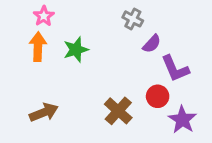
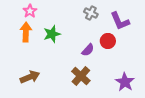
purple semicircle: (152, 44) -> (88, 50), moved
purple L-shape: (175, 69) -> (120, 21), moved
red circle: (158, 96) -> (108, 41), moved

